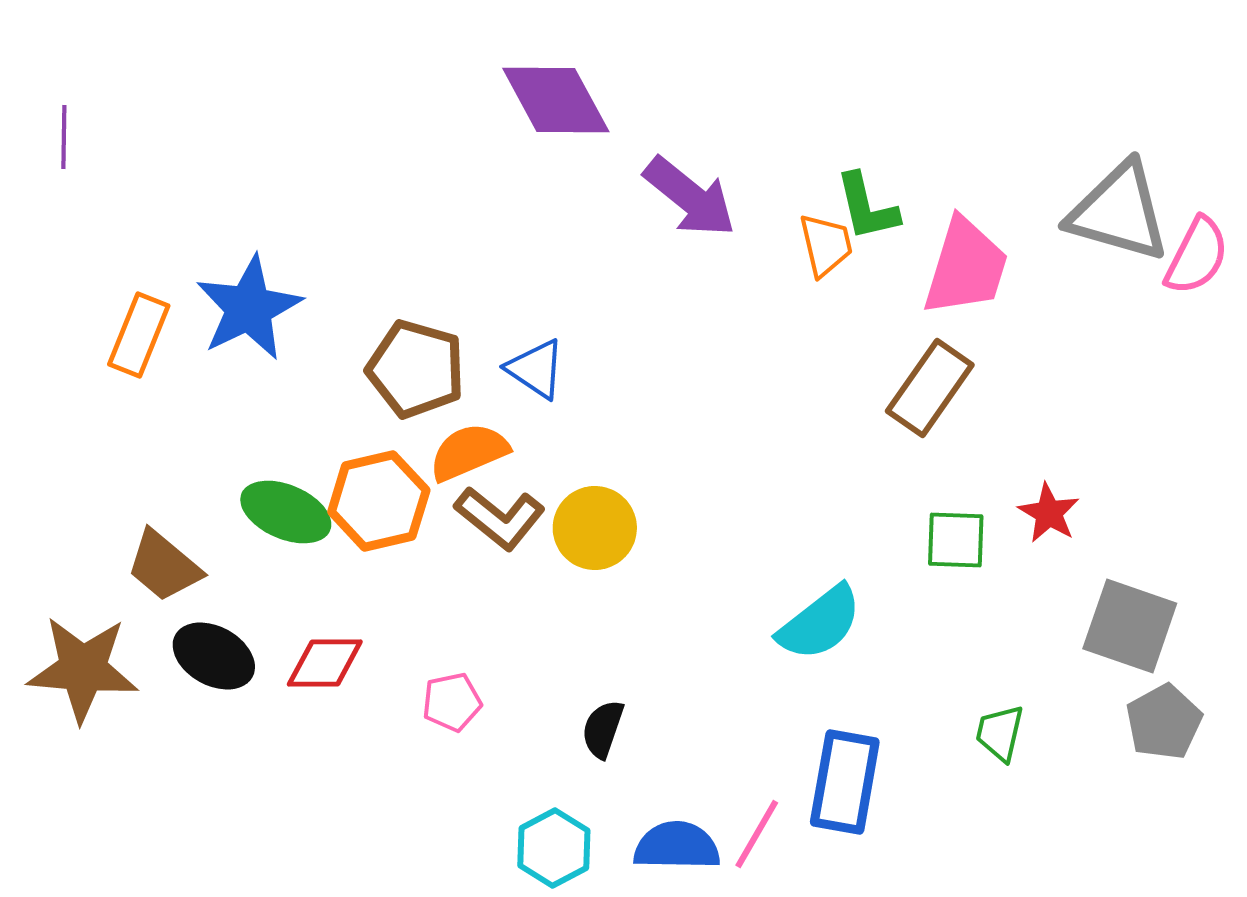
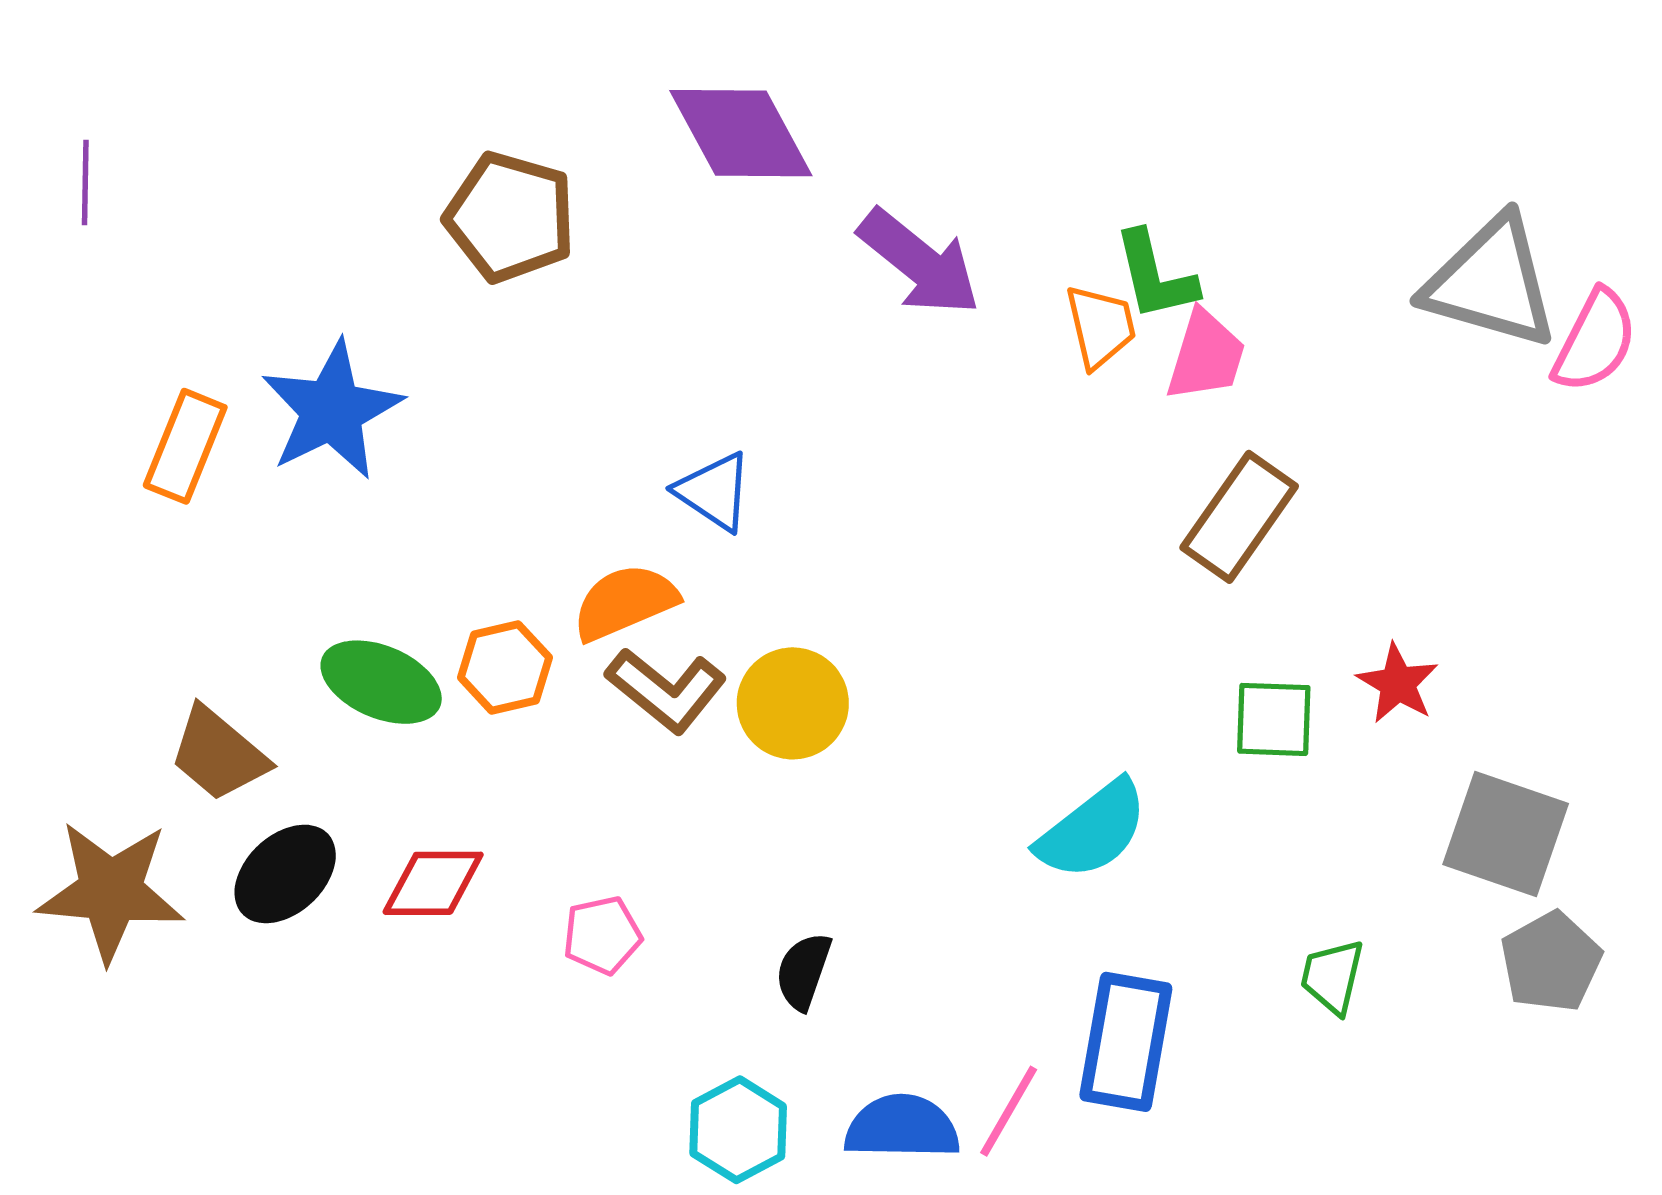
pink trapezoid: (966, 267) -> (1206, 356), moved, size x0.7
brown pentagon: (416, 369) -> (510, 217), moved
orange hexagon: (379, 501) -> (505, 667), size x0.7
black ellipse: (214, 656) -> (285, 874), turned -72

